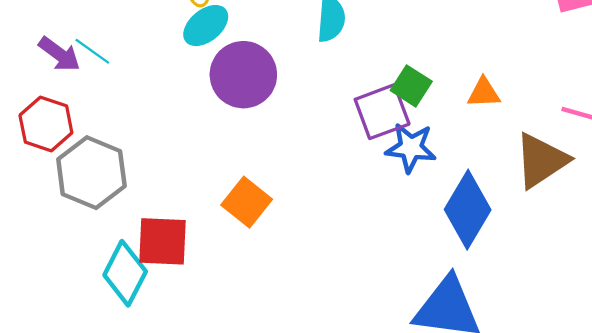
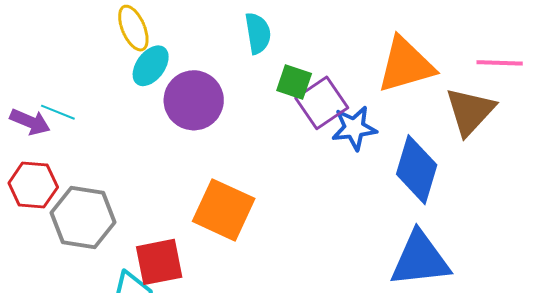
green square: (411, 86) -> (294, 82), moved
orange triangle: (484, 93) -> (406, 65), size x2.0
orange square: (247, 202) -> (224, 210), size x1.4

